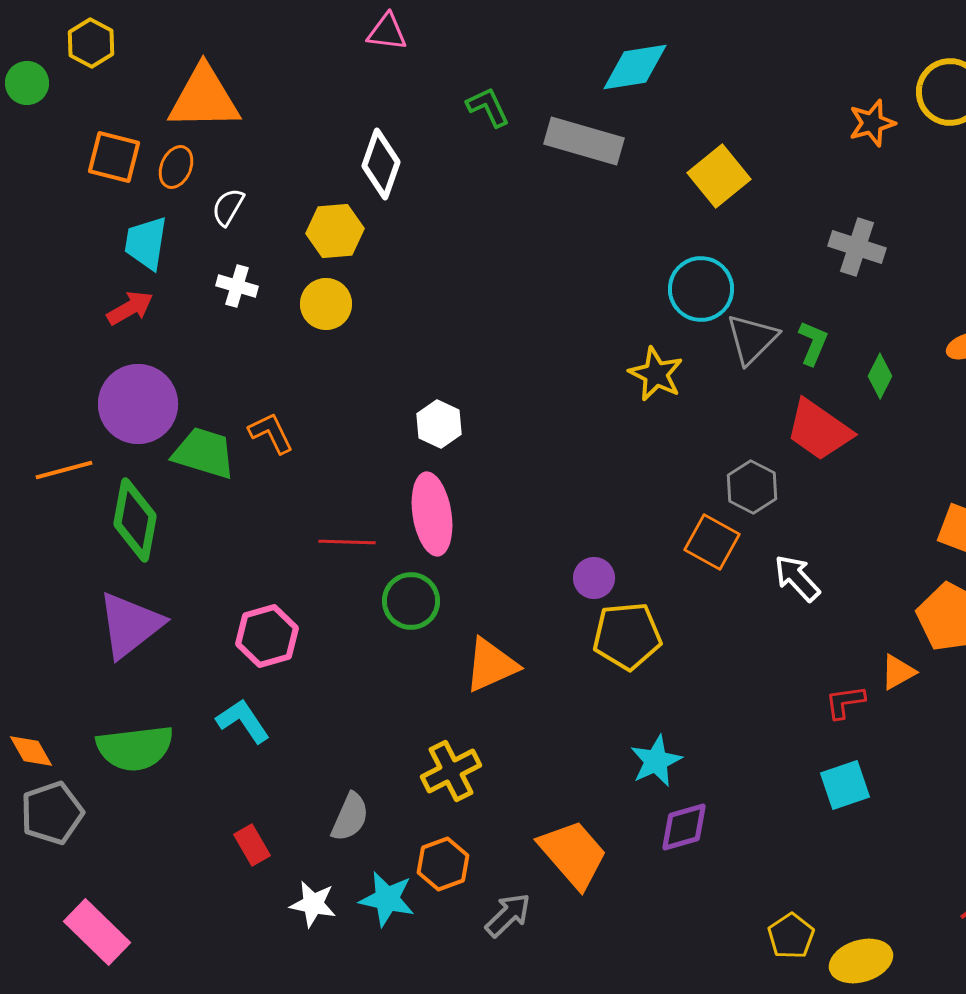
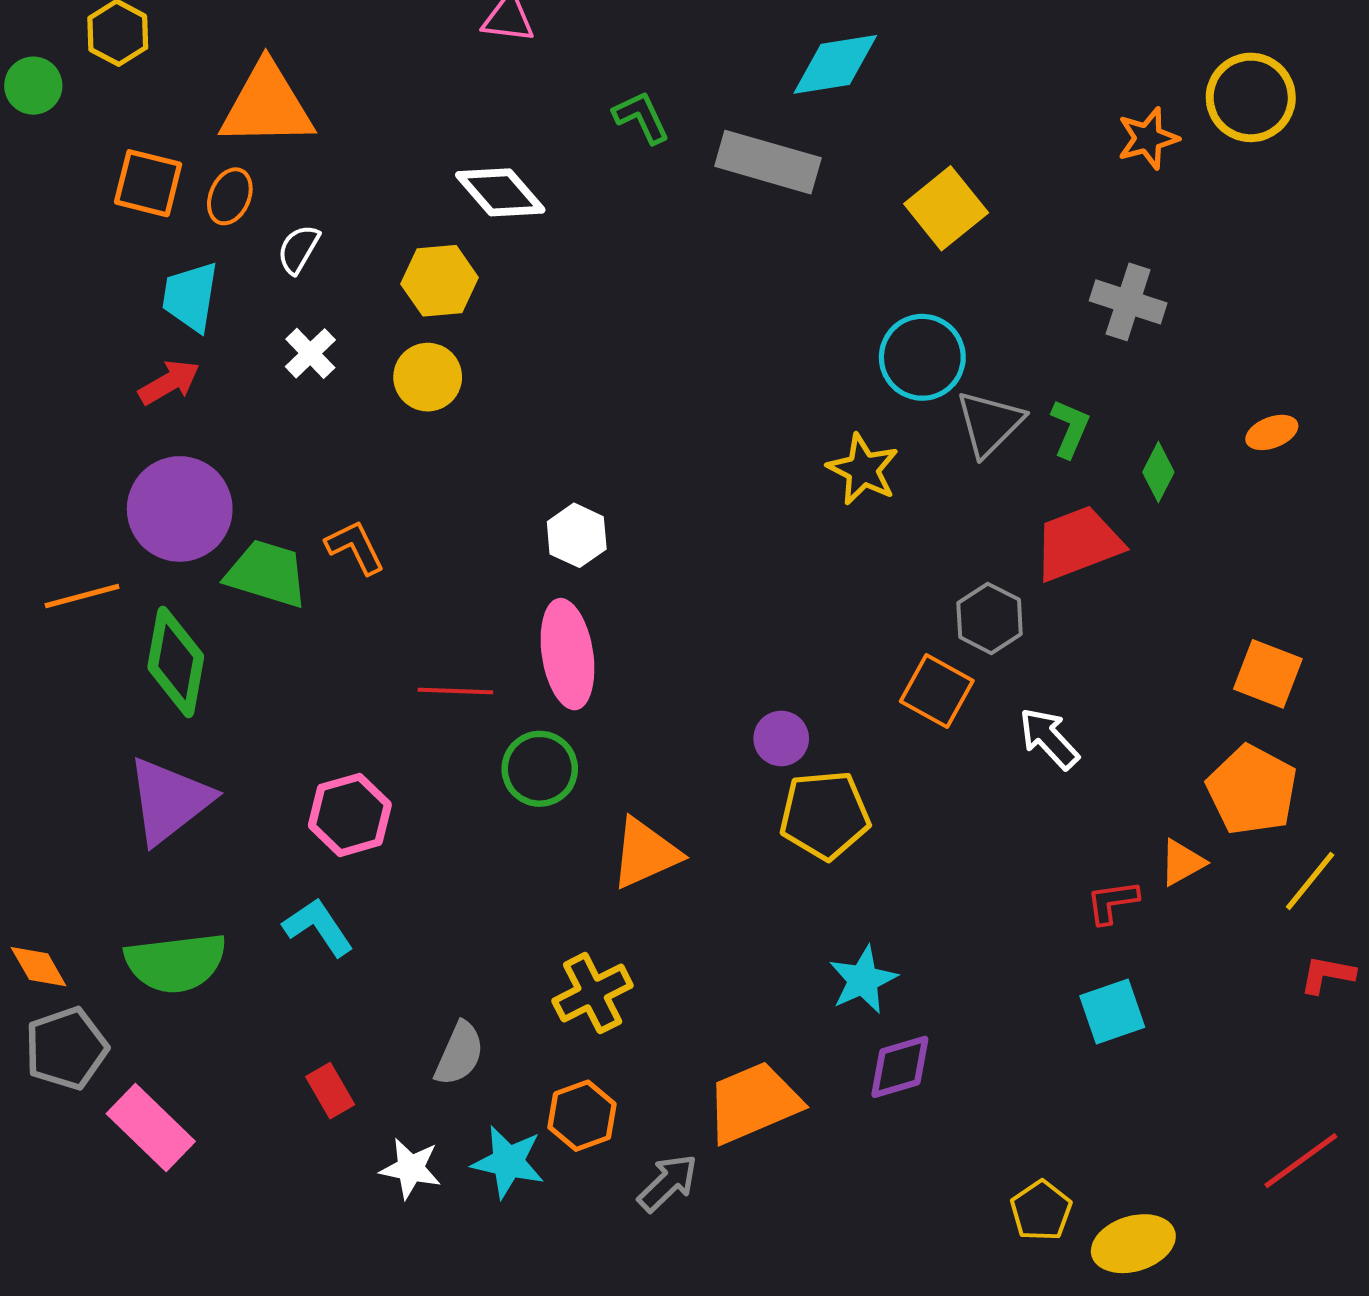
white diamond: (381, 164) -> (500, 192), turned -60
white cross: (237, 286) -> (310, 353), turned 30
red trapezoid: (819, 430) -> (1078, 543), turned 124
orange trapezoid: (573, 854) -> (753, 1103), turned -72
pink rectangle: (97, 932) -> (151, 1128), moved

